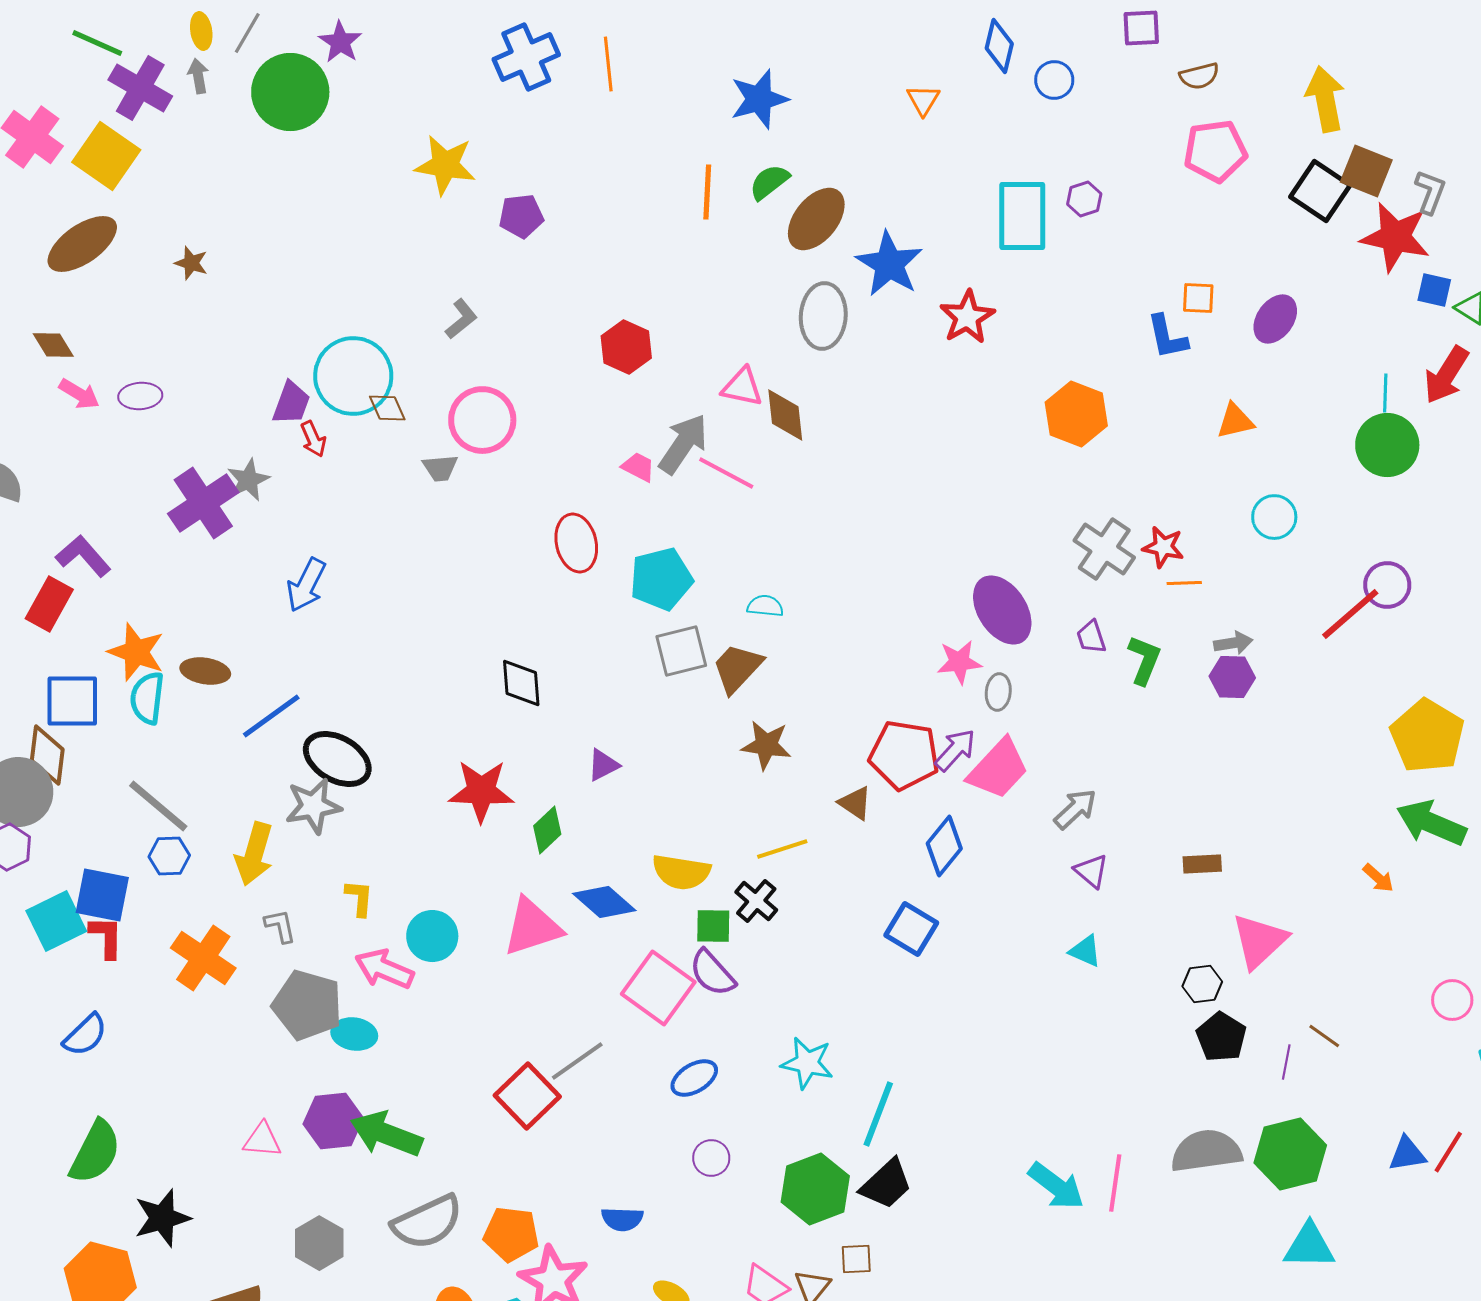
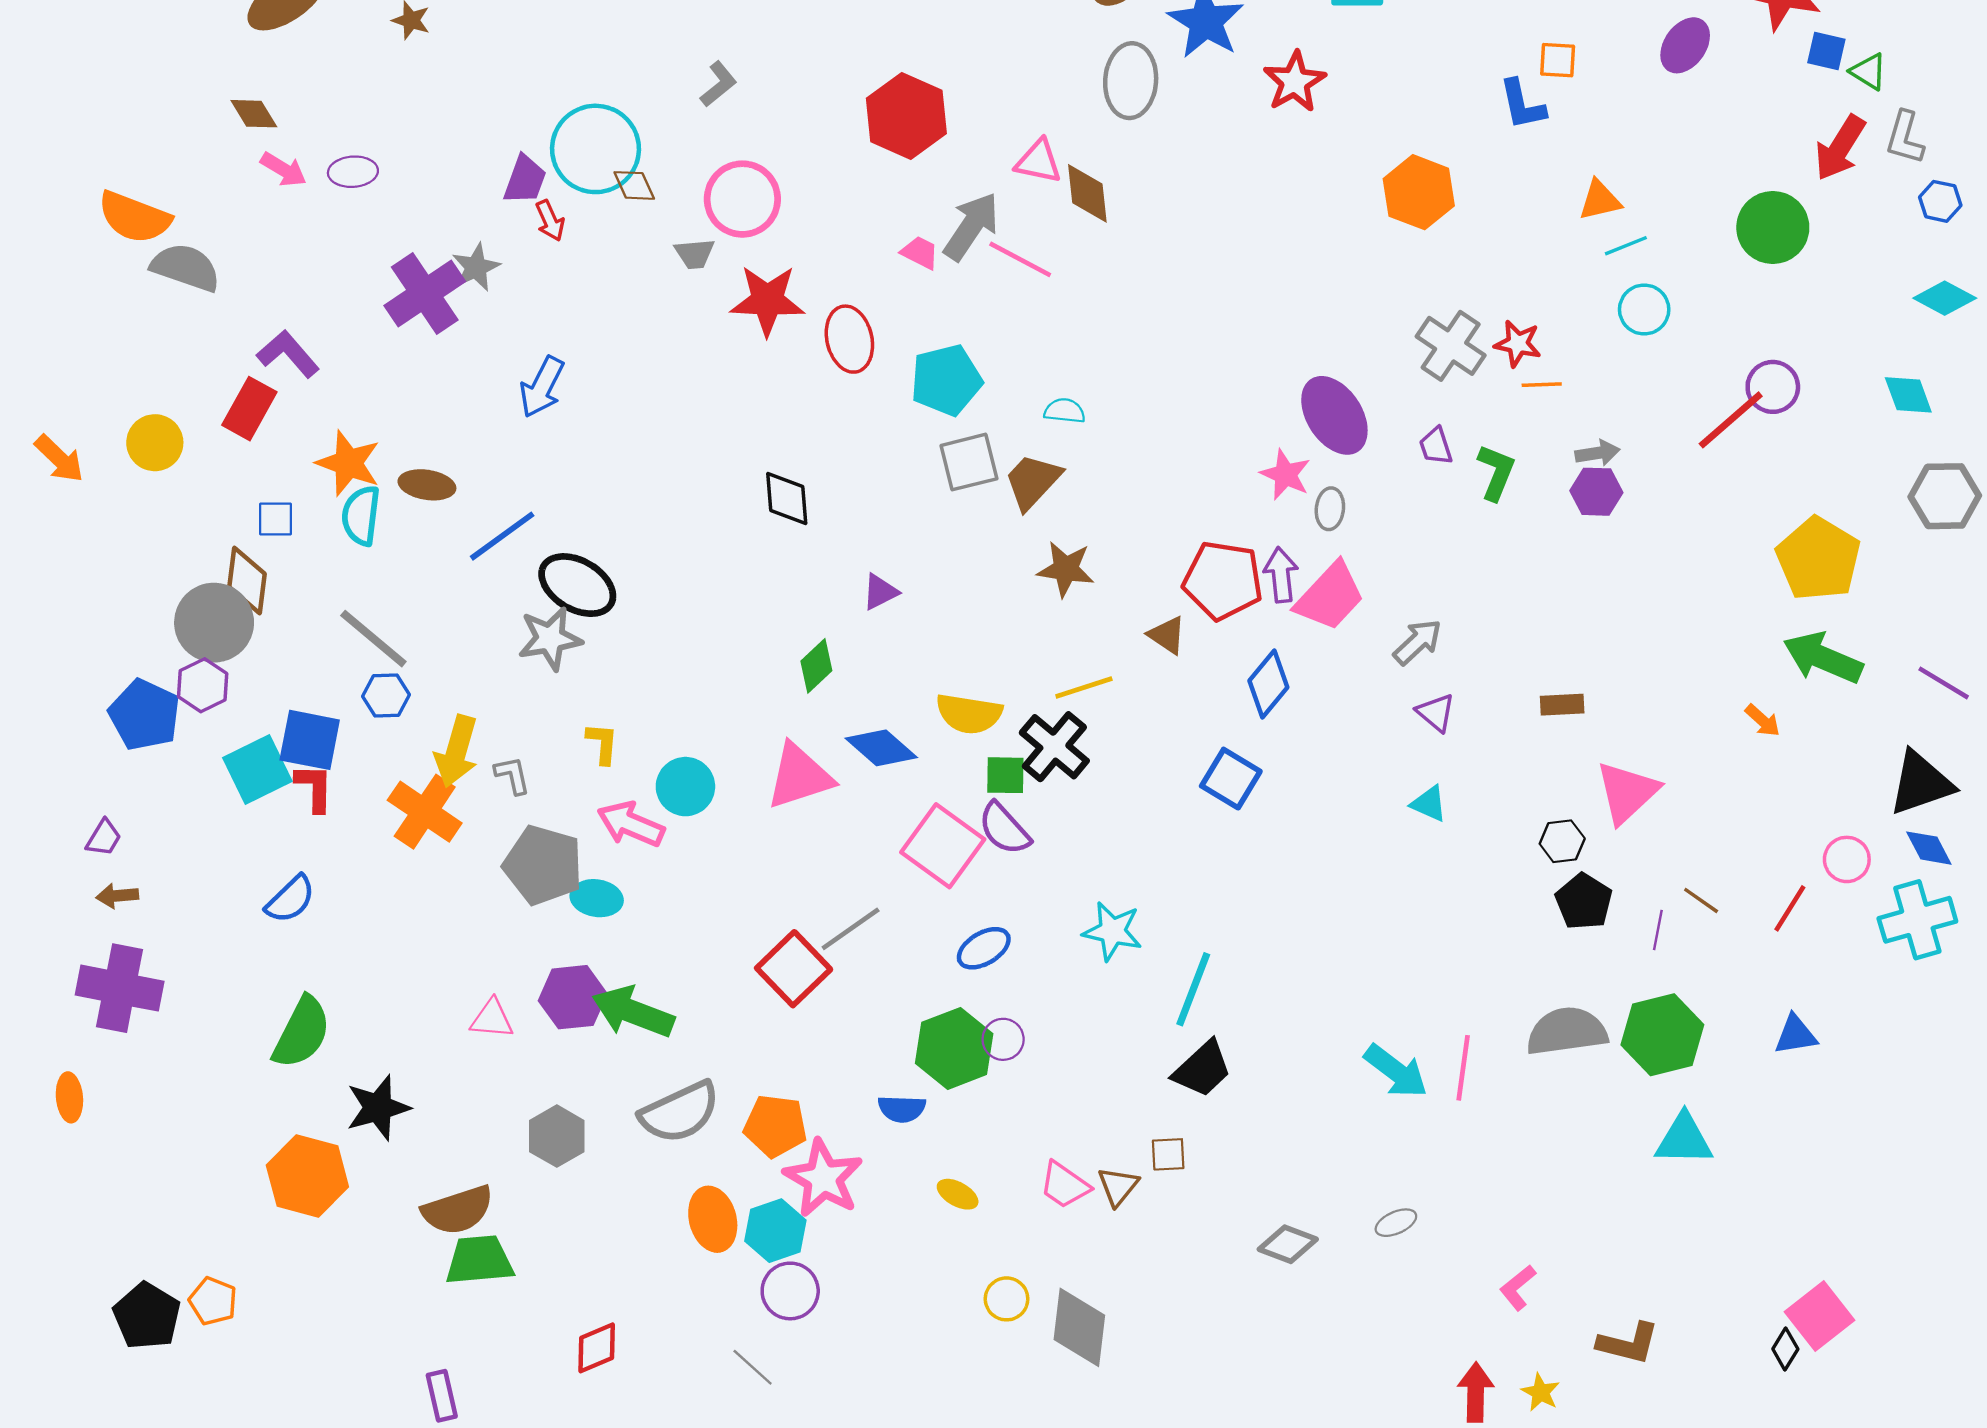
purple ellipse: (1275, 319) -> (1685, 45), moved
red hexagon: (626, 347) -> (906, 116), size x1.4
cyan line: (1385, 393) -> (1626, 246), moved, turned 66
pink star: (959, 662) -> (1285, 475), turned 30
blue square: (72, 701) -> (276, 519), size x0.6
purple arrow: (955, 750) -> (1281, 575), turned -48
red star: (481, 791) -> (767, 300), moved
yellow arrow: (254, 854) -> (457, 751), moved
black cross: (756, 901) -> (1054, 747), size x1.4
red line: (1448, 1152) -> (1790, 908), moved
green hexagon: (815, 1189) -> (954, 1048), moved

